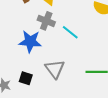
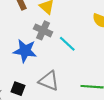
gray triangle: (55, 69) -> (49, 81), turned -35

